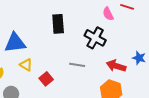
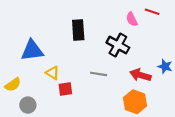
yellow triangle: (26, 65) -> (53, 73), moved
red square: (46, 79) -> (65, 89), turned 32

